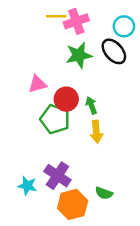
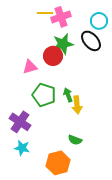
red circle: (66, 99) -> (53, 56), moved
green arrow: (91, 105) -> (68, 95), moved
purple cross: (57, 176) -> (20, 122), moved
green semicircle: (104, 193) -> (75, 140), moved

